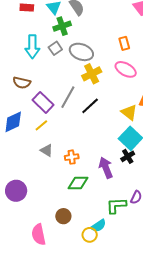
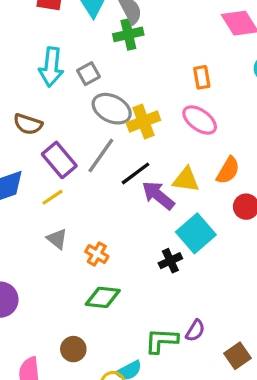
green cross: (62, 26) -> (128, 34), moved
gray ellipse: (81, 52) -> (112, 109), moved
yellow triangle: (129, 112) -> (186, 180), moved, turned -36
black cross: (128, 156) -> (170, 261), moved
orange cross: (72, 157) -> (97, 254), turned 32
purple arrow: (106, 168) -> (158, 195), moved, turned -35

